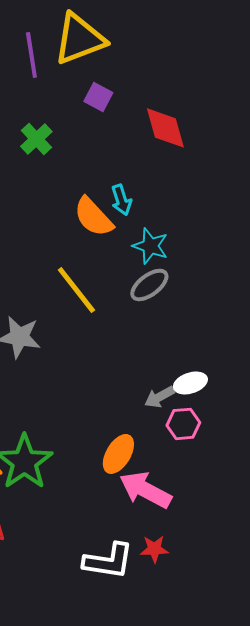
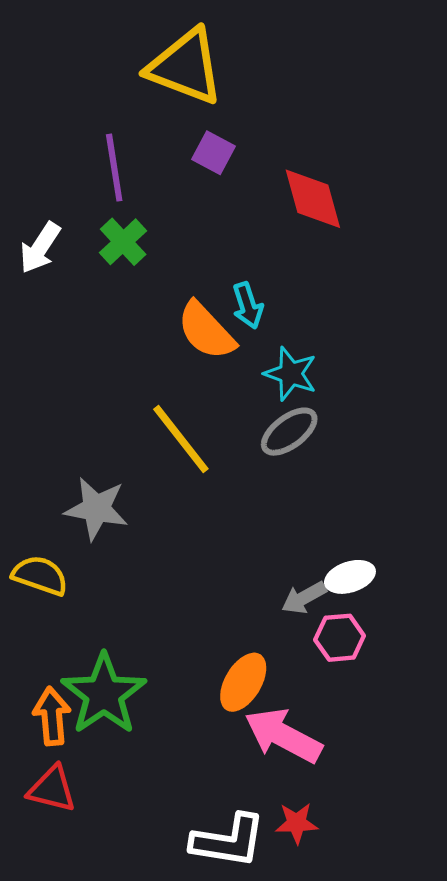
yellow triangle: (79, 39) -> (185, 67), turned 42
purple line: (31, 55) -> (114, 168), moved
green cross: (36, 139) -> (123, 242), moved

